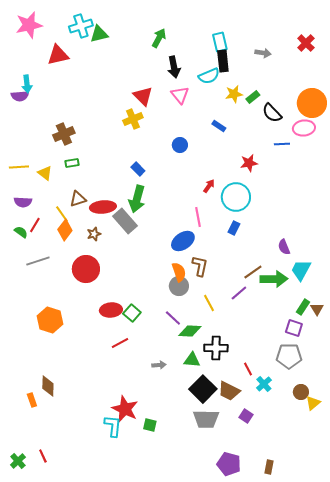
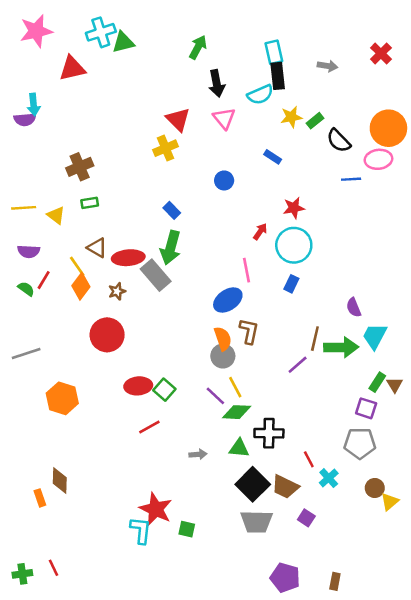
red star: (249, 163) -> (294, 208), moved
brown triangle: (78, 199) -> (97, 248), turned 48
gray line: (38, 261) -> (26, 354), moved
brown line: (253, 272) -> (315, 339), turned -42
yellow line: (209, 303) -> (235, 387), moved
green cross: (18, 461) -> (22, 574), turned 35

